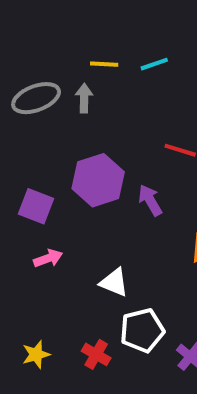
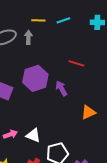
pink arrow: (48, 258) -> (10, 134), moved
white triangle: (114, 282) -> (33, 135), moved

